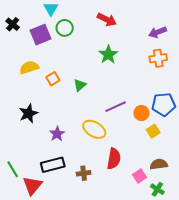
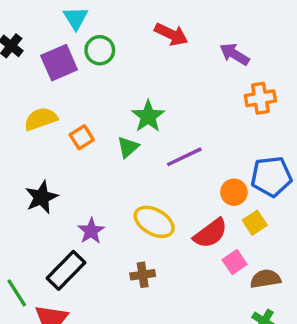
purple arrow: (158, 32) -> (234, 54), moved, turned 54
green star: (108, 55) -> (148, 116), moved
purple line: (116, 107) -> (184, 157), moved
red semicircle: (114, 159) -> (210, 233), moved, turned 45
black rectangle: (53, 165) -> (66, 270), moved, turned -30
brown cross: (84, 173) -> (143, 275), moved
pink square: (140, 176) -> (235, 262), moved

